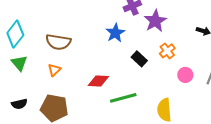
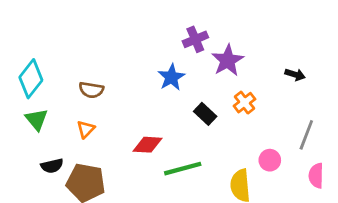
brown semicircle: (58, 42) -> (91, 90), size x0.7
pink circle: (185, 75) -> (270, 160), moved
black semicircle: (19, 104) -> (52, 166), moved

